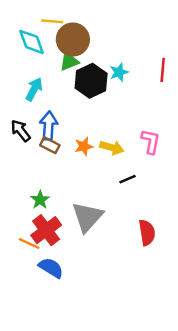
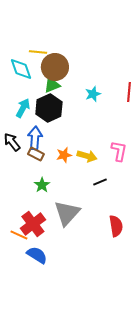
black hexagon: (91, 81) -> (49, 108), moved
green star: (40, 200) -> (42, 185), moved

